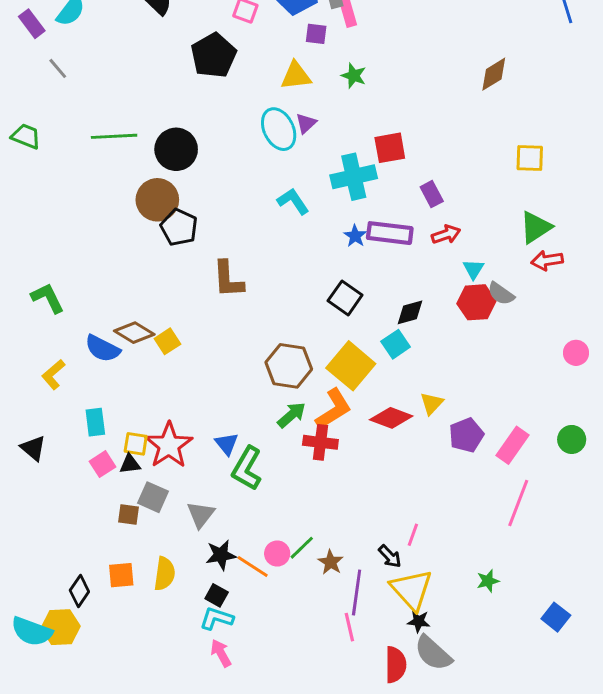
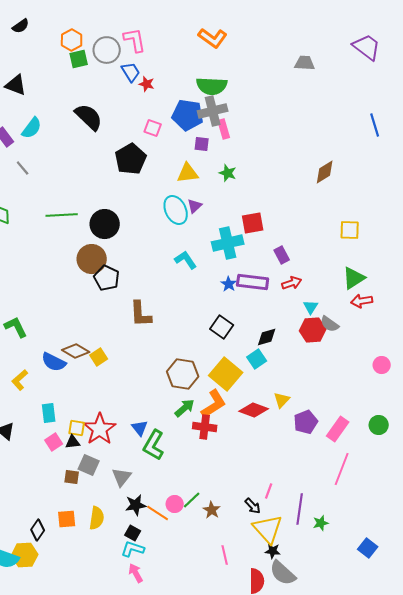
purple line: (357, 592) -> (300, 509), moved

